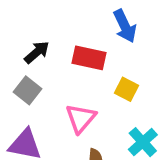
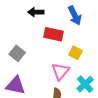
black arrow: (37, 52) -> (36, 12), moved, turned -140
pink triangle: (81, 118) -> (60, 71), moved

